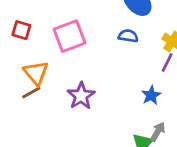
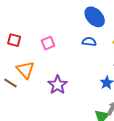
pink square: (70, 36) -> (48, 43), size x0.6
brown line: (31, 93) -> (11, 83), moved, turned 64

